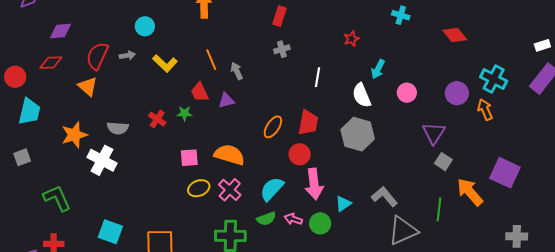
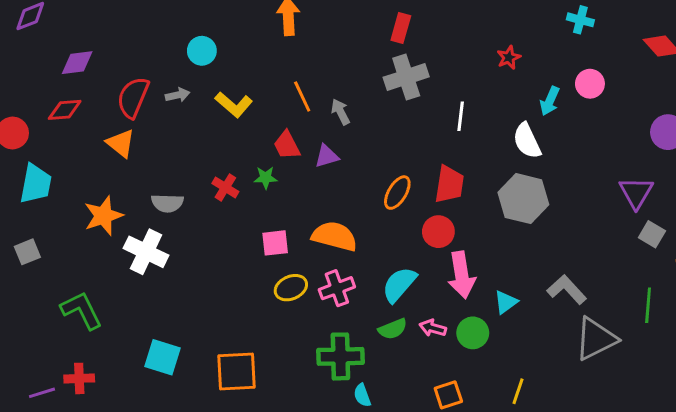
gray cross: (282, 49) -> (406, 77), size x1.8
pink circle: (407, 93) -> (590, 84), moved
pink cross: (230, 190) -> (337, 288), turned 30

